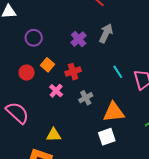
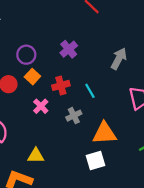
gray arrow: (106, 33) -> (119, 59), moved
purple circle: (34, 38) -> (26, 55), moved
cyan line: (118, 72) -> (90, 91), moved

